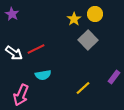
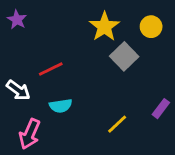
yellow circle: (95, 14) -> (151, 27), moved
yellow star: (74, 19) -> (104, 27), size x1.5
white arrow: (14, 53) -> (18, 90), moved

